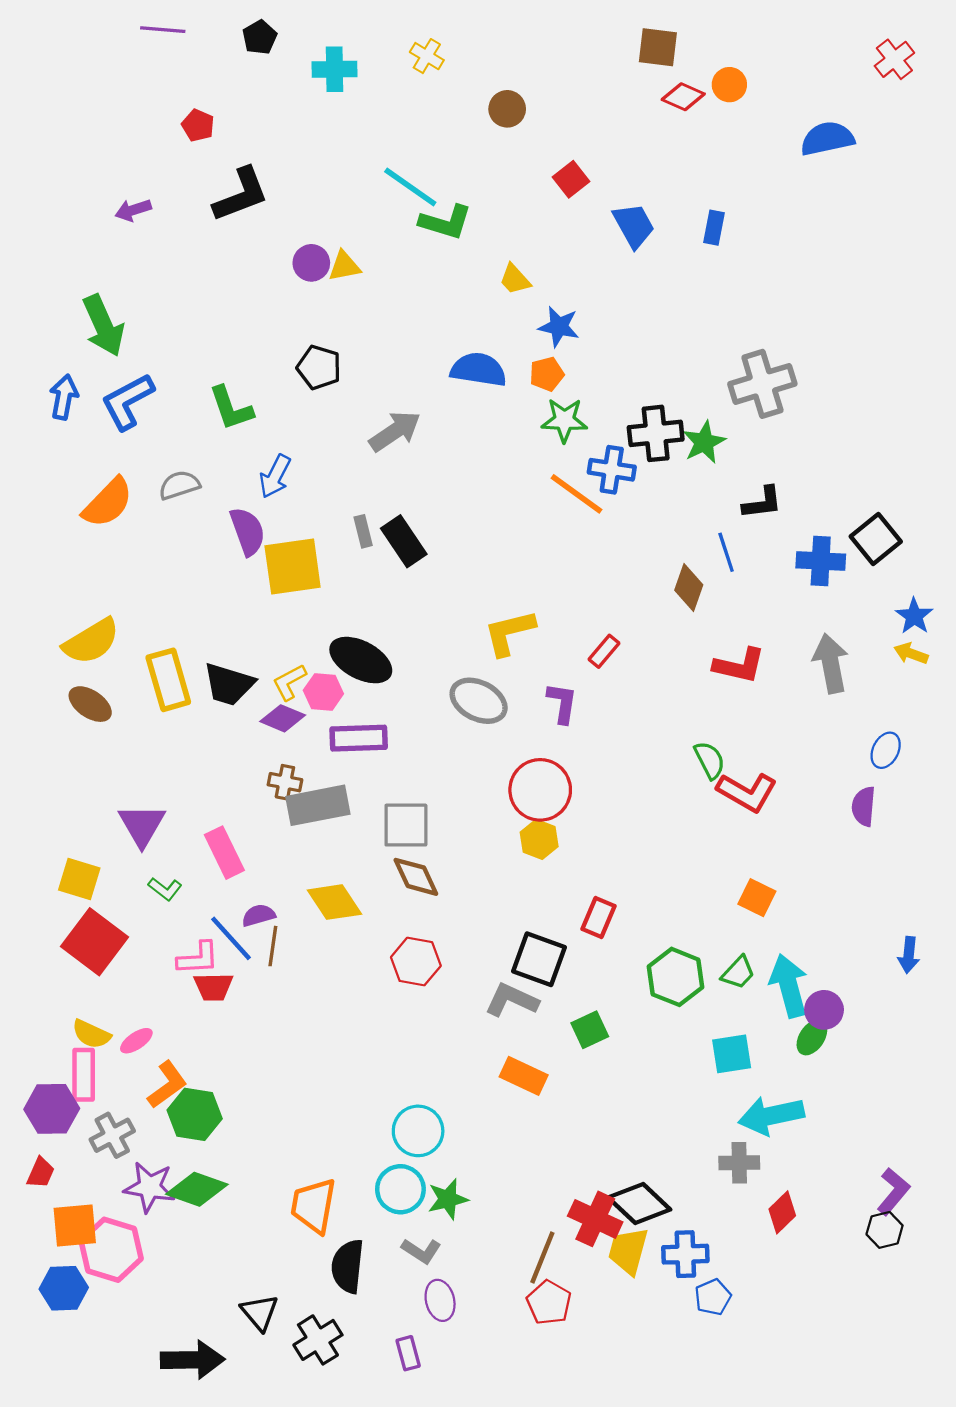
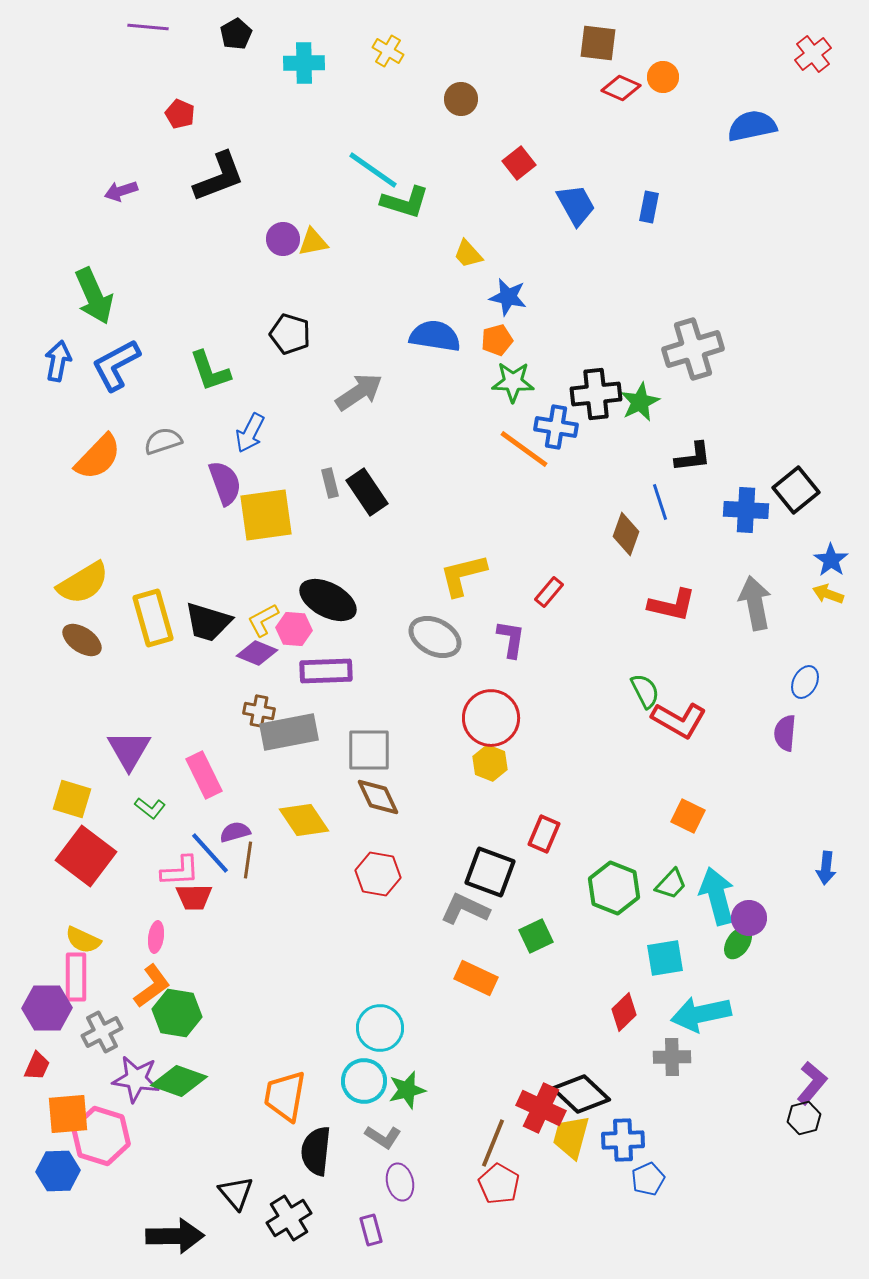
pink ellipse: (136, 1041) -> (156, 937), moved, turned -48
red diamond: (782, 1212) -> (624, 1012), moved

